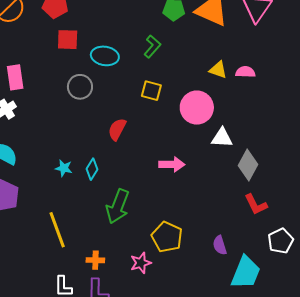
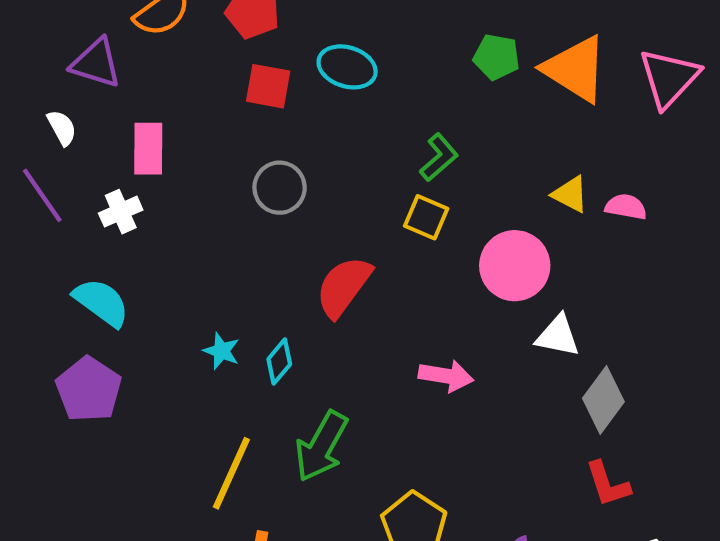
green L-shape: (152, 47) -> (439, 157), moved
cyan ellipse: (105, 56) -> (347, 67), moved
red semicircle: (117, 129) -> (344, 287), size x1.4
yellow line: (57, 230) -> (231, 473), moved, turned 36

